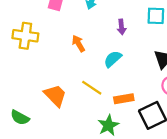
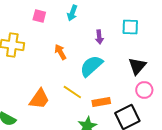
cyan semicircle: (113, 59) -> (91, 66), size x1.4
orange trapezoid: (55, 95) -> (39, 99), turned 80

